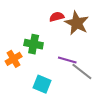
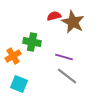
gray line: (82, 71) -> (67, 76), moved
cyan square: (42, 84) -> (19, 84), moved

